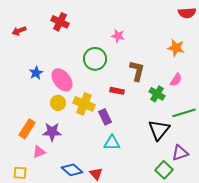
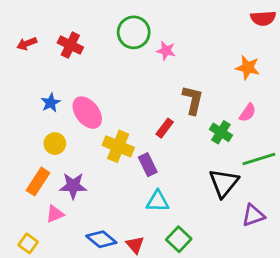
red cross: (60, 22) -> (70, 45), moved
green circle: (95, 59) -> (134, 32), moved
red rectangle: (117, 91) -> (165, 128), turned -64
yellow circle: (58, 103) -> (55, 144), moved
green square: (164, 170) -> (179, 239), moved
yellow square: (20, 173) -> (28, 243), turned 32

